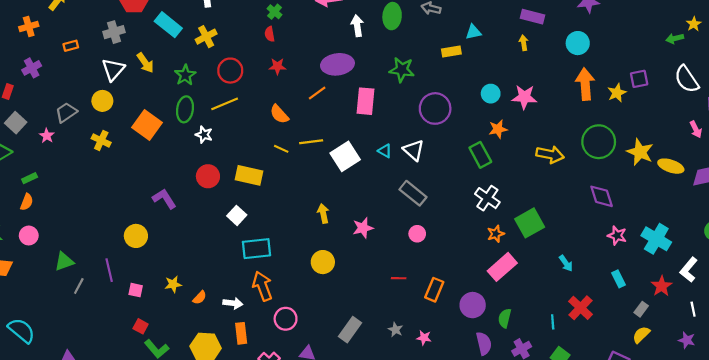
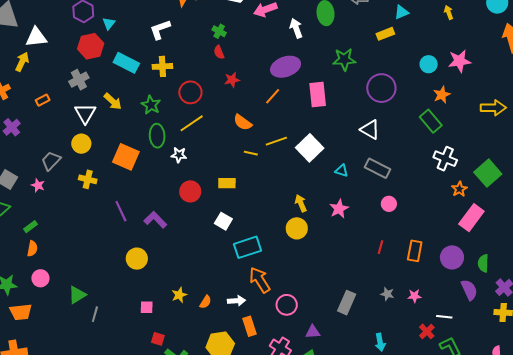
yellow cross: (206, 37) -> (162, 66), turned 36
cyan triangle: (385, 151) -> (342, 171), moved
yellow rectangle: (249, 175) -> (227, 183), size x0.7
yellow circle: (323, 262) -> (297, 228), moved
purple line: (109, 270) -> (121, 211), moved
red line: (399, 278) -> (381, 247), turned -64

